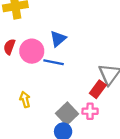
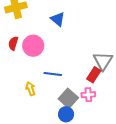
blue triangle: (58, 39) -> (58, 19), moved, turned -35
blue line: (54, 62) -> (53, 74), moved

